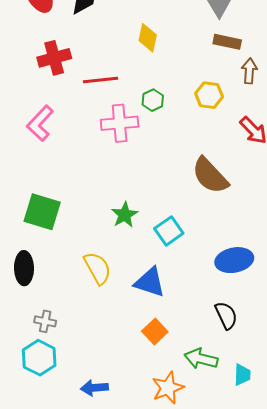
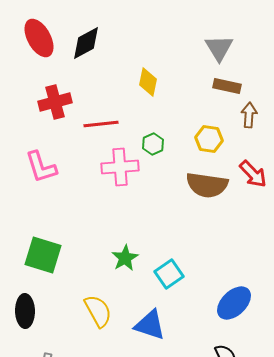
pink L-shape: (40, 123) -> (41, 167), turned -60
brown semicircle: (210, 176) -> (207, 185), moved, turned -39
blue ellipse: (234, 260) -> (234, 303), turned -33

